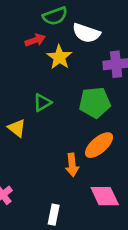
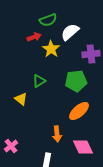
white semicircle: (86, 33) -> (70, 32), turned 120
orange arrow: (72, 165) -> (57, 134), moved

